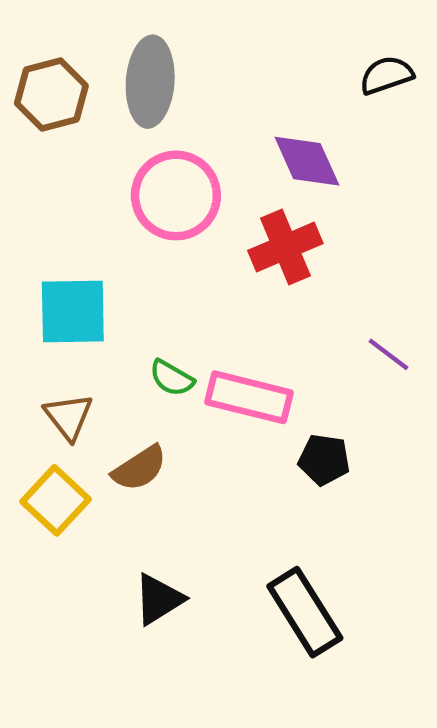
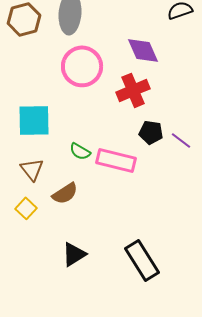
black pentagon: (324, 460) -> (151, 132), moved
yellow square: (56, 500) -> (26, 208), size x0.7

